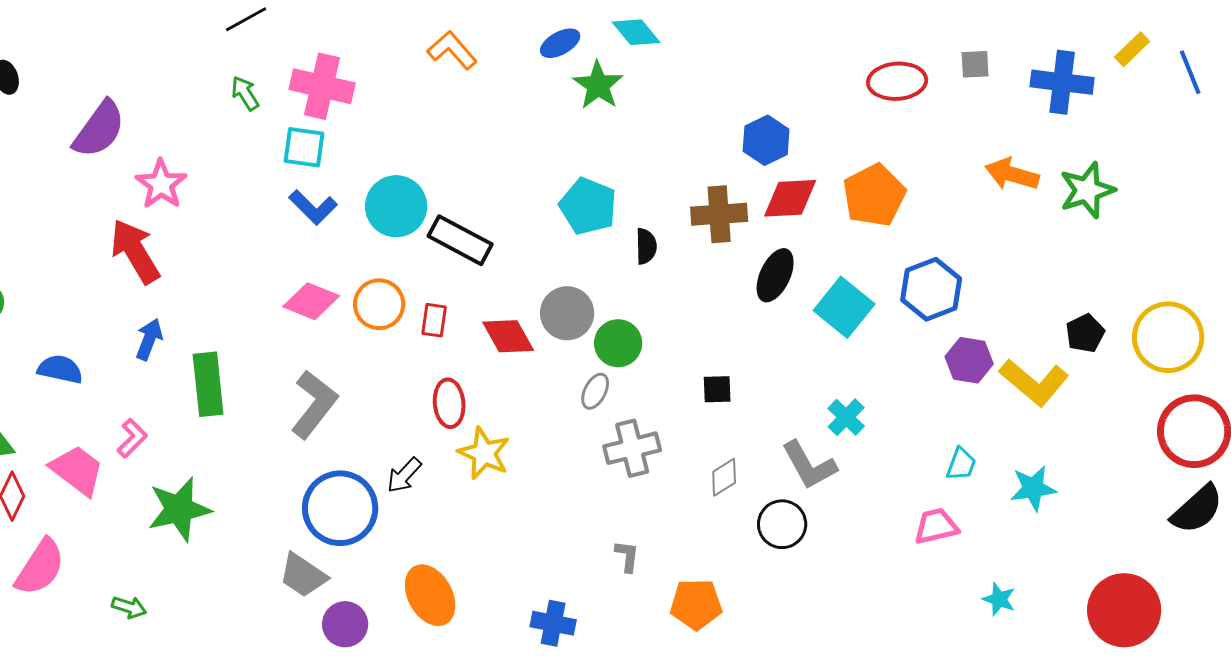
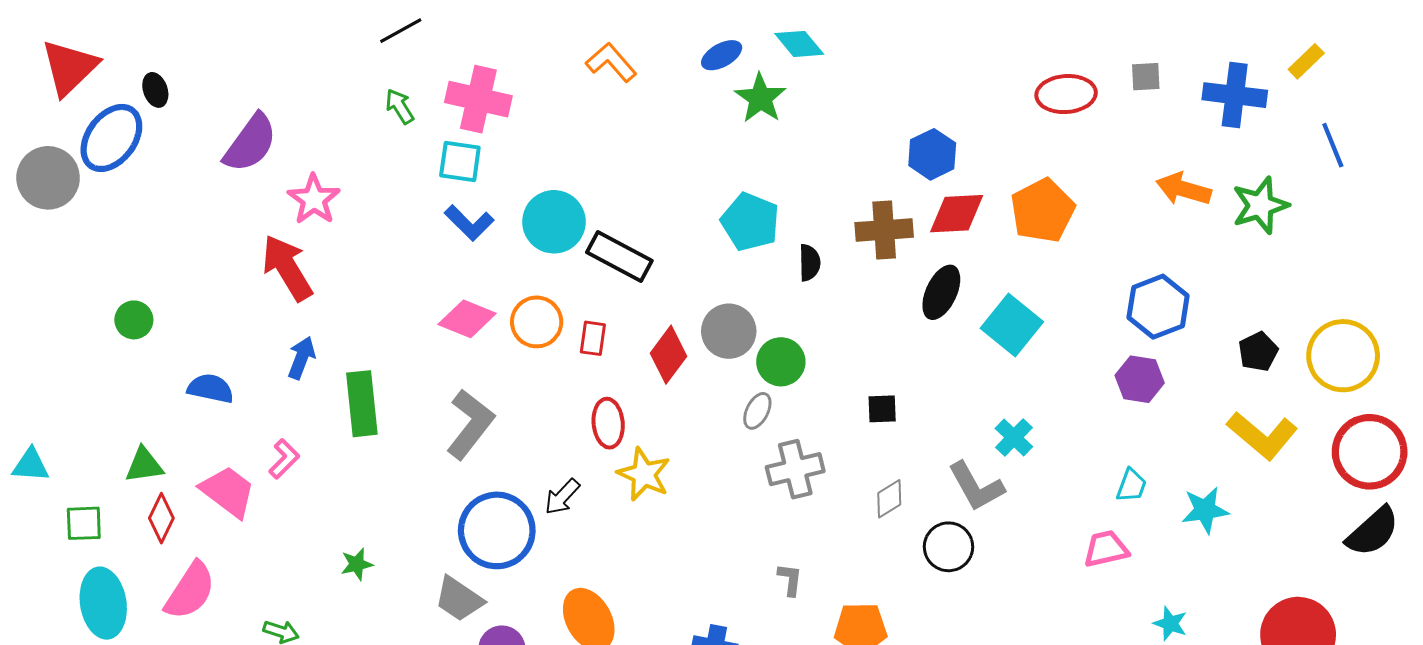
blue line: (1190, 72) -> (1333, 145), moved
blue hexagon: (931, 289) -> (1158, 307), moved
red diamond: (508, 336) -> (668, 355), turned 66
yellow L-shape: (1034, 382) -> (1262, 435), moved
green star: (179, 509) -> (357, 564), moved, size x0.5

